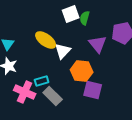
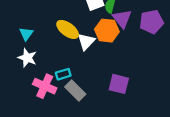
purple triangle: (98, 44) -> (122, 19), moved
orange hexagon: (82, 71) -> (107, 31), moved

